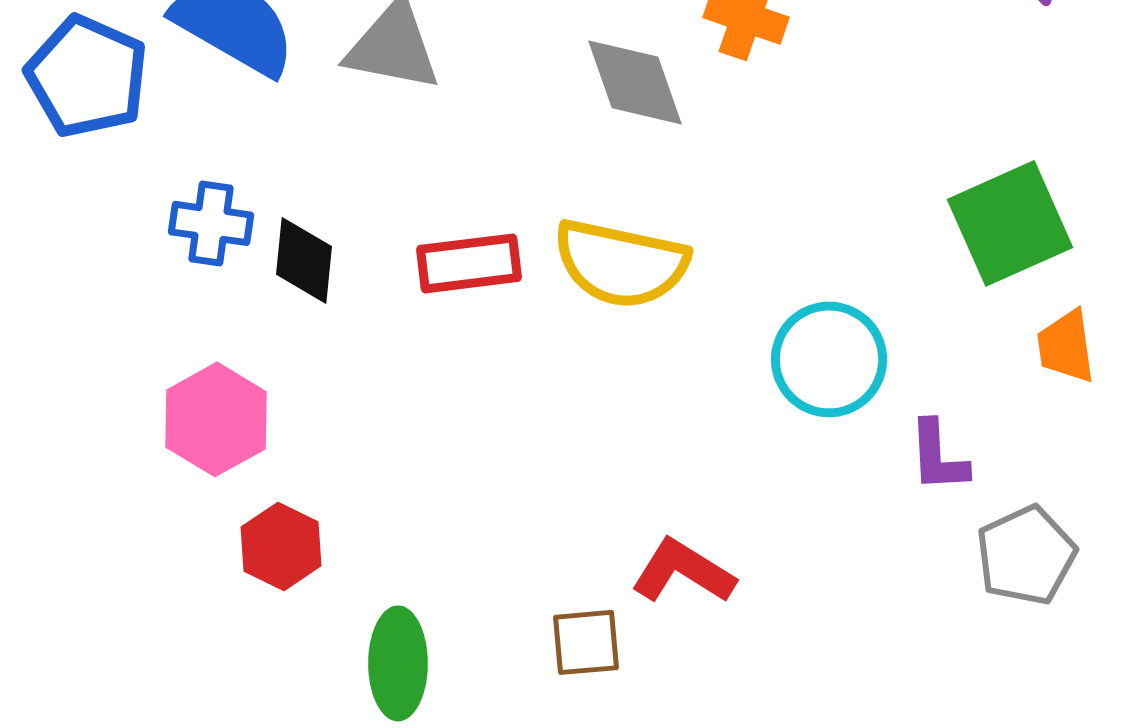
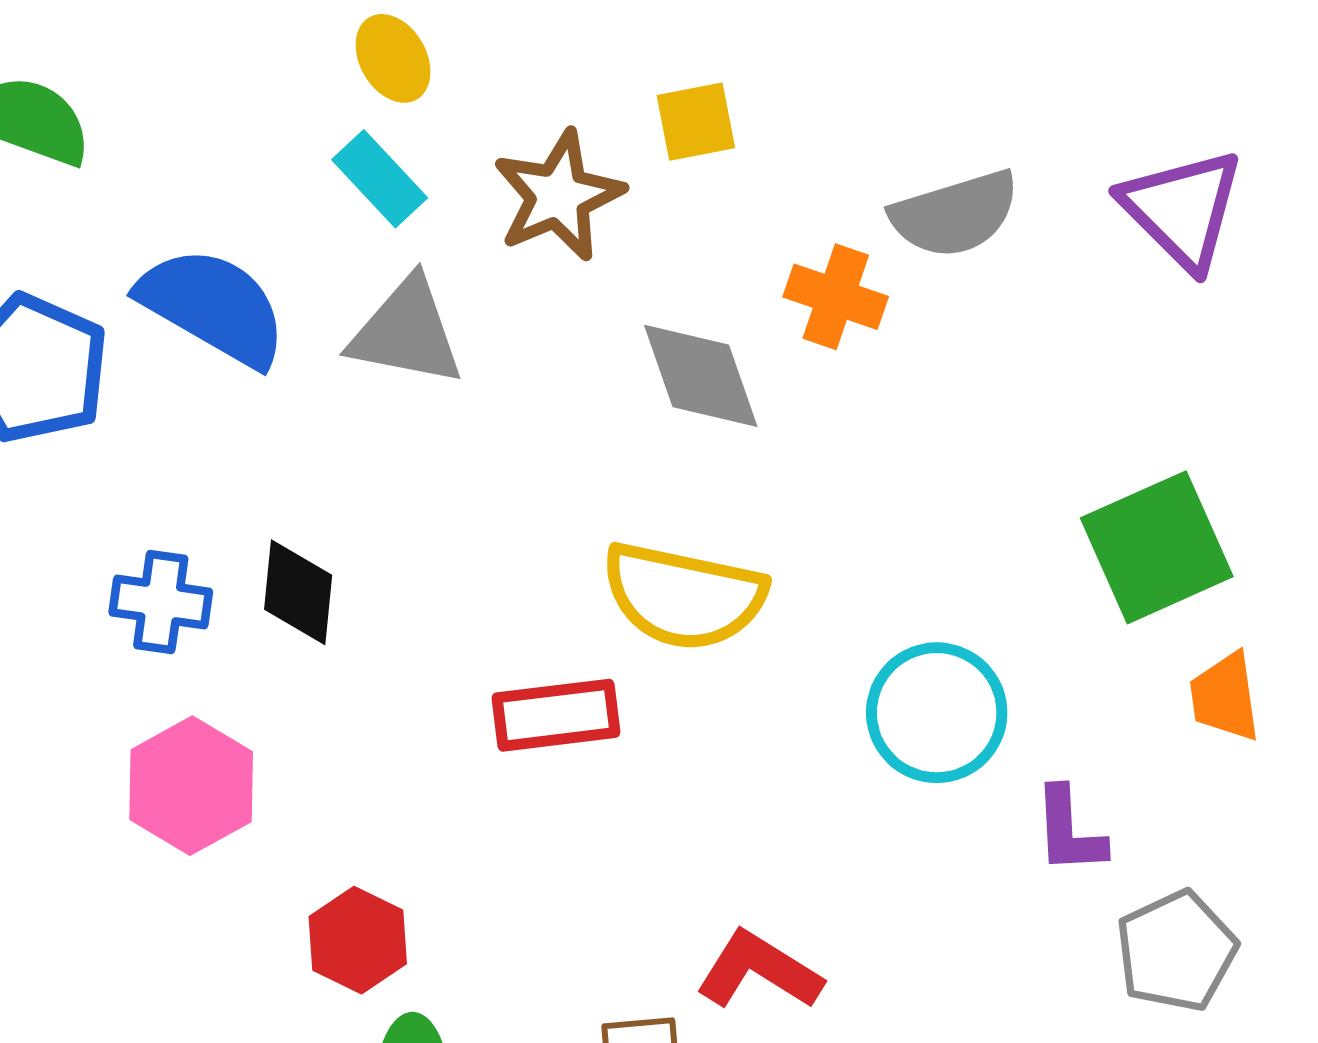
blue cross: (211, 223) -> (161, 602), moved
red rectangle: (469, 263) -> (556, 715), moved
red hexagon: (281, 546) -> (358, 940), moved

